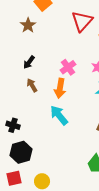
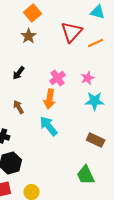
brown star: (28, 25) -> (29, 36), moved
brown arrow: (32, 85) -> (19, 107), moved

